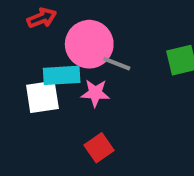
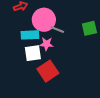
white square: (42, 97) -> (33, 53), moved
red square: (99, 148) -> (48, 71), size x1.5

